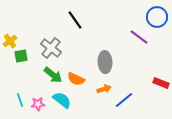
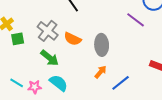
orange semicircle: (76, 79) -> (73, 39), moved
orange arrow: (104, 89) -> (101, 72), turned -32
cyan line: (20, 100) -> (17, 83), turned -40

